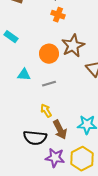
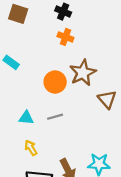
cyan triangle: (24, 75) -> (26, 118), moved
yellow arrow: (46, 111) -> (31, 148), moved

